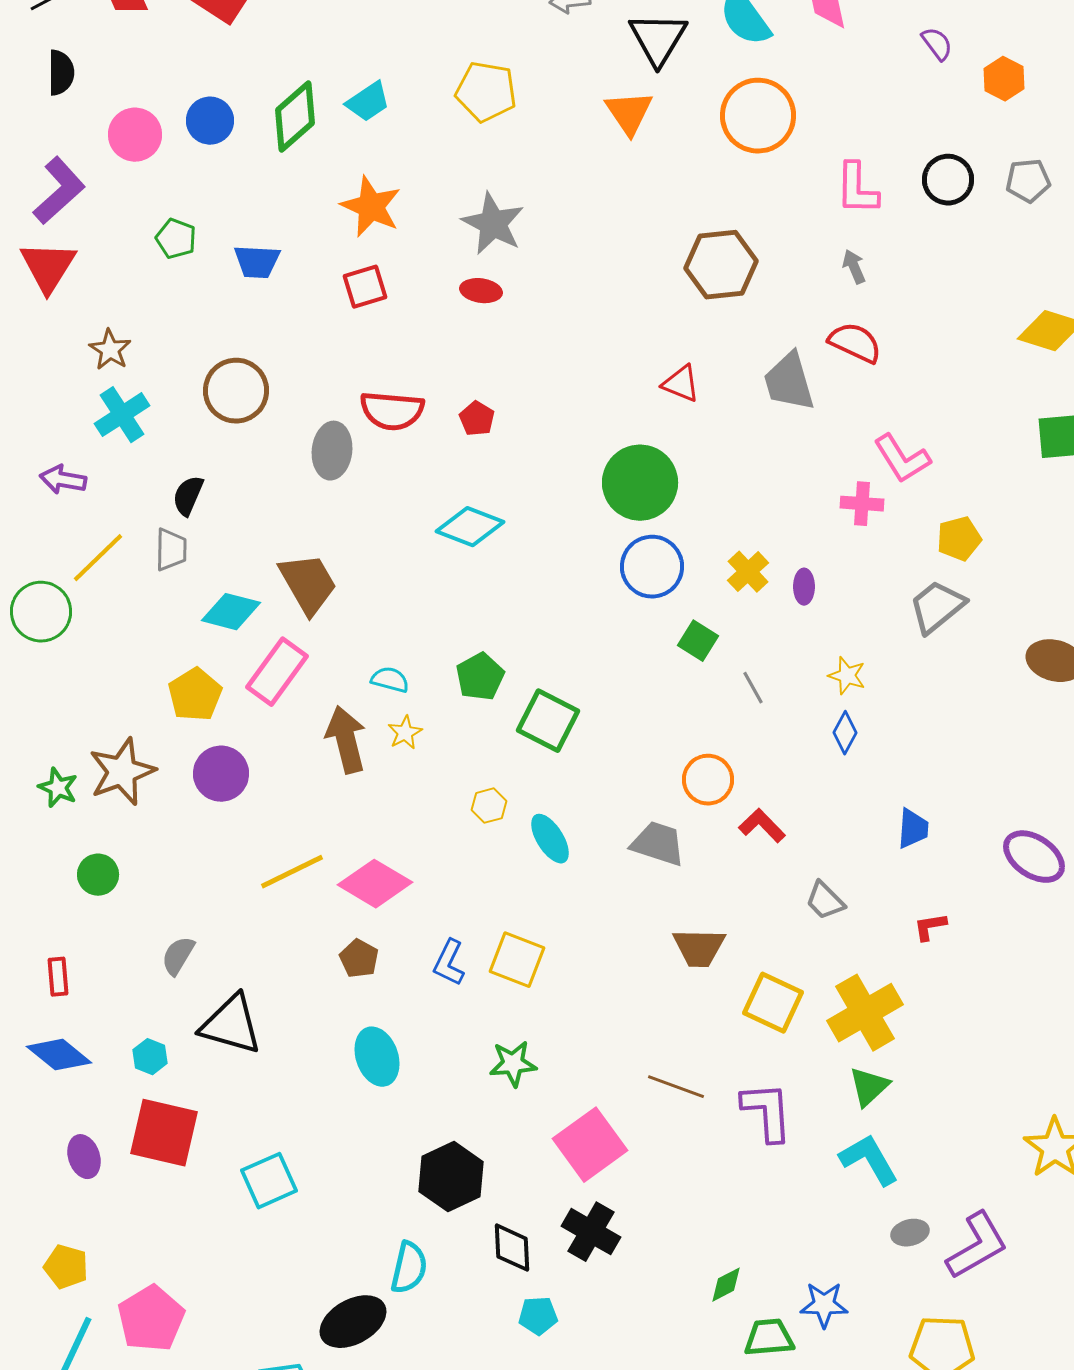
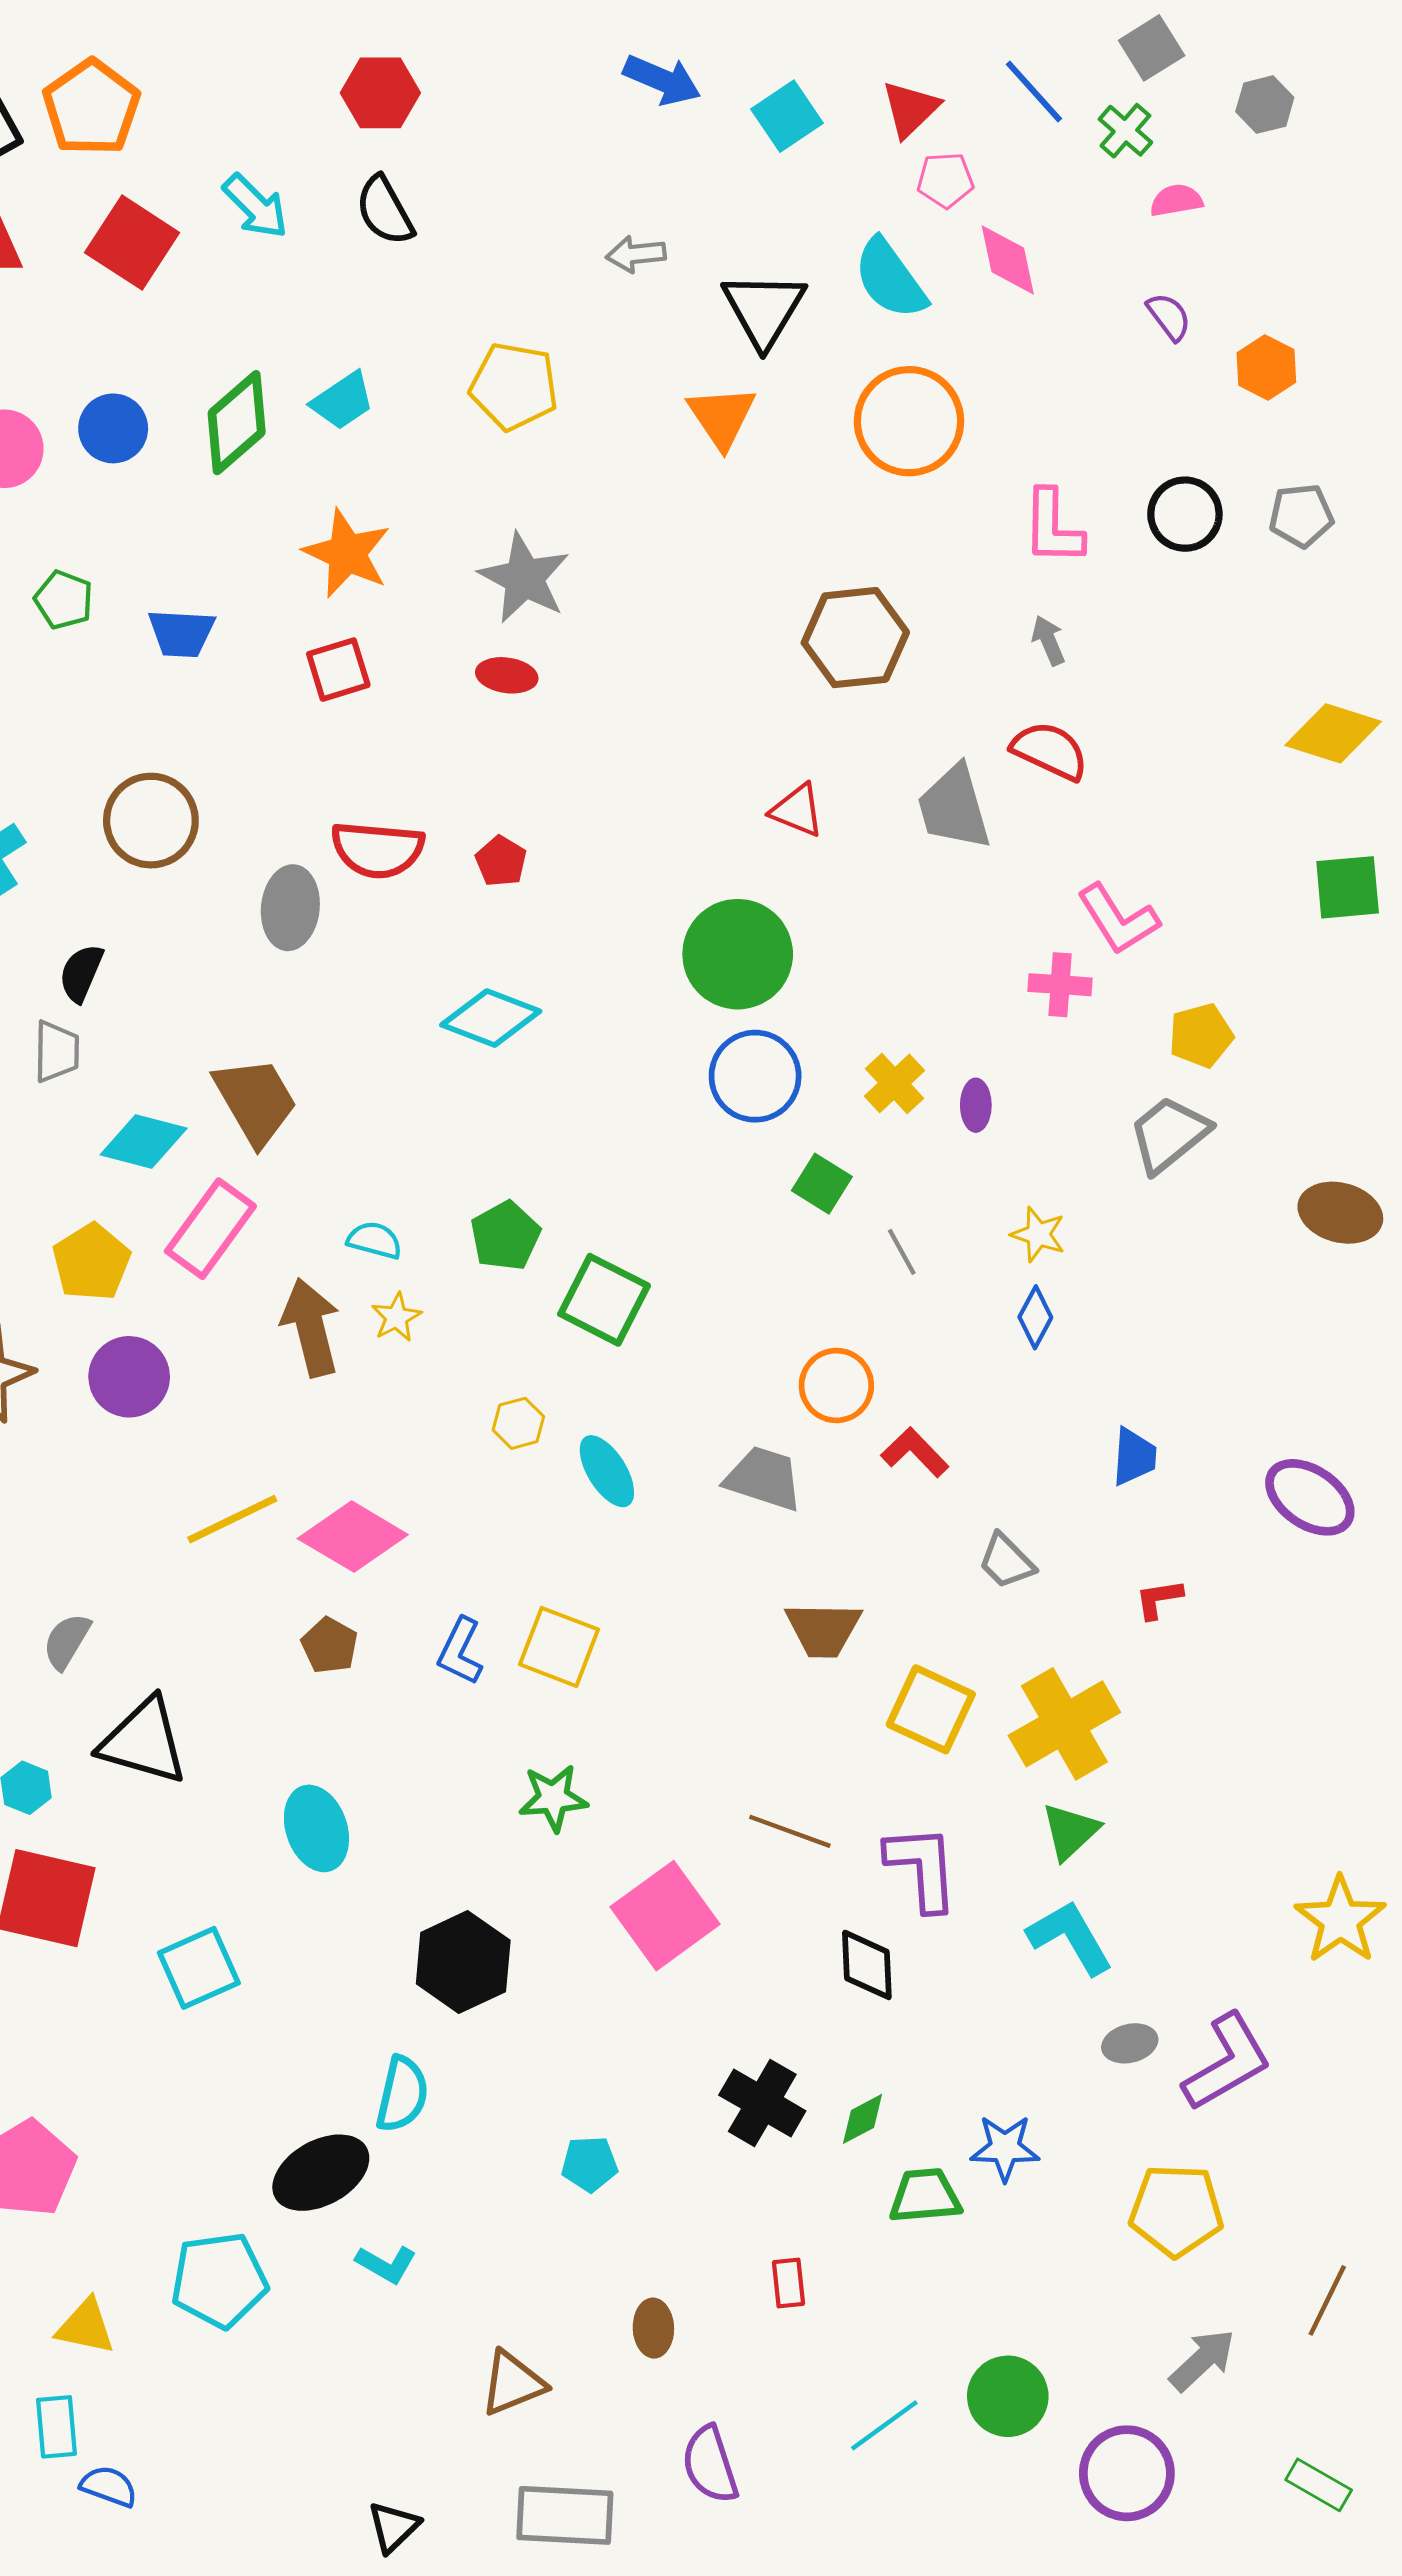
cyan ellipse: (377, 1057) -> (316, 1828), moved
black cross: (591, 1232) -> (762, 2103), moved
black diamond: (512, 1248) -> (867, 1965), moved

